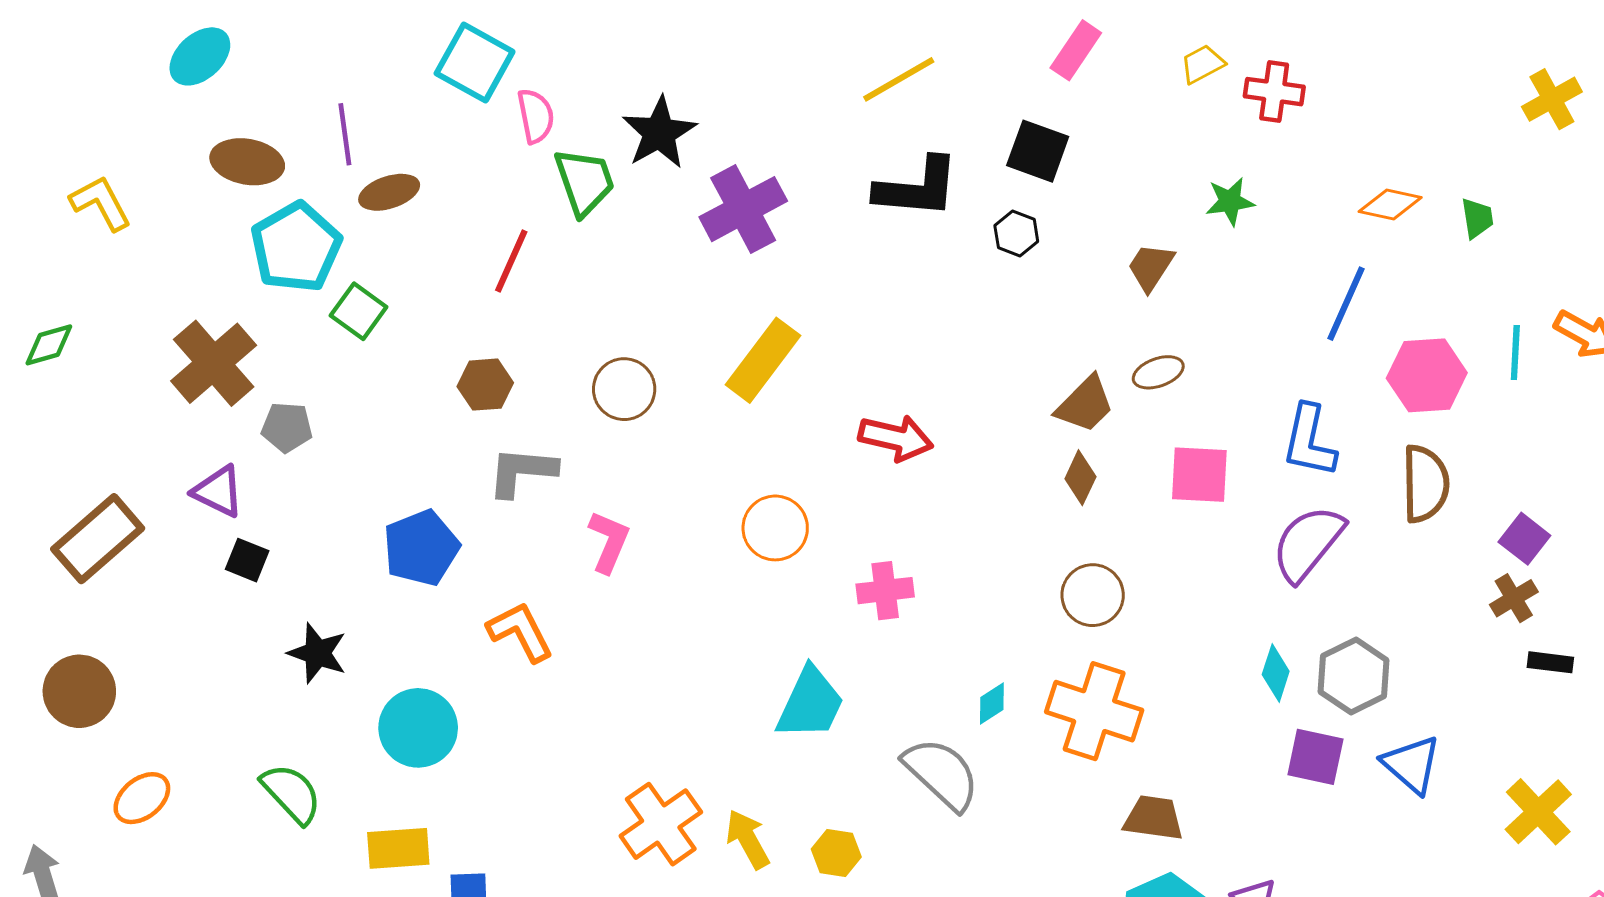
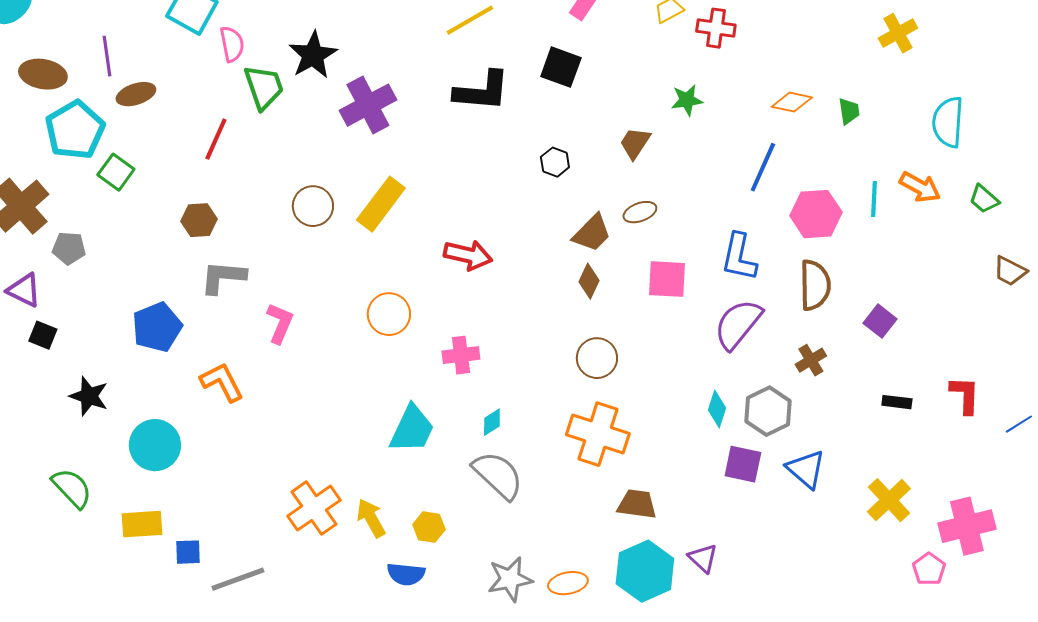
black hexagon: (1016, 233) -> (555, 162), moved
brown circle: (624, 389) -> (313, 206), moved
brown cross: (1514, 598) -> (811, 360), moved
cyan diamond: (992, 703) -> (492, 422), moved

